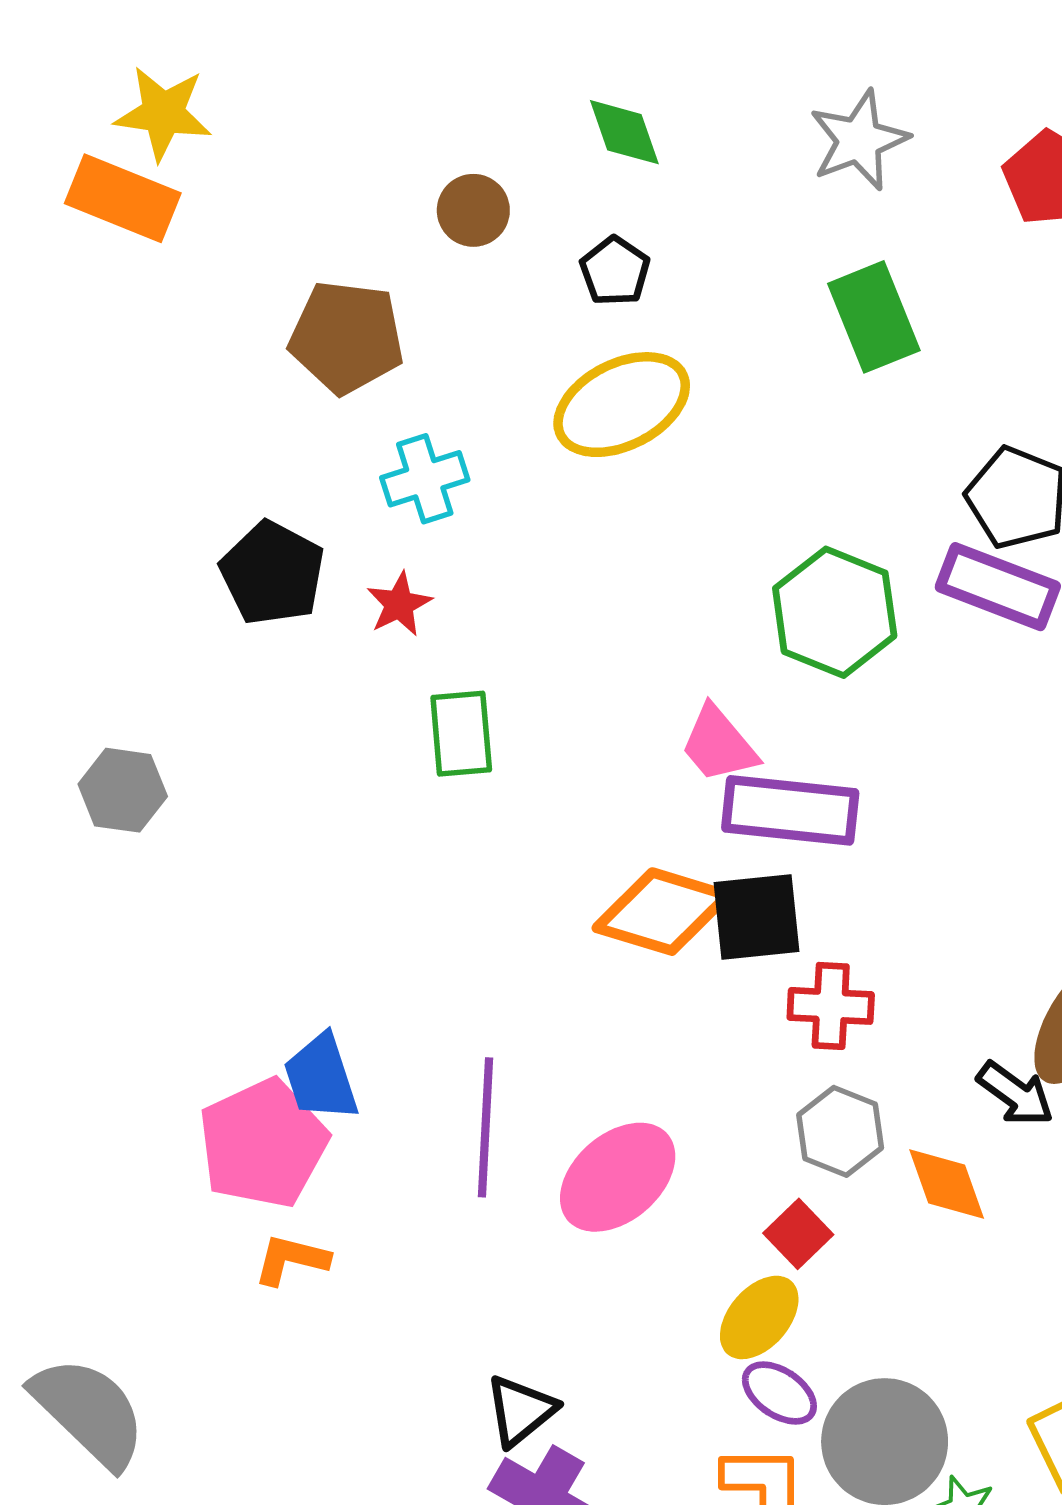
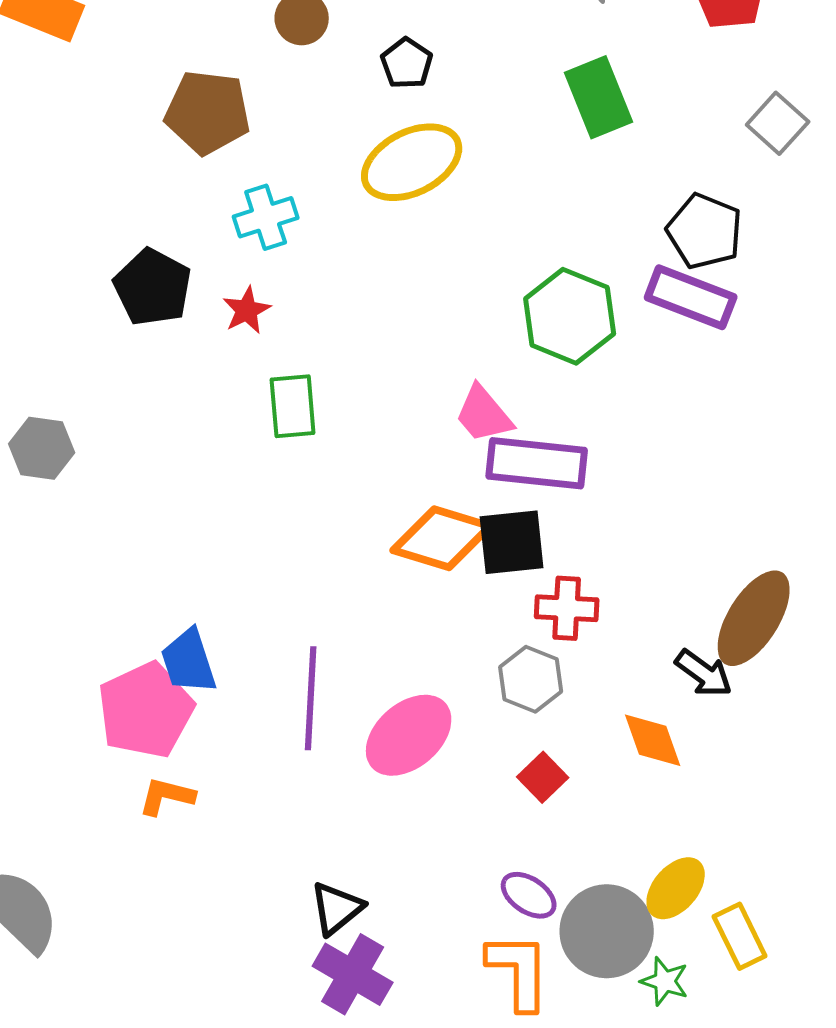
gray hexagon: (840, 1131) -> (531, 679), moved
yellow ellipse: (759, 1317) -> (676, 888), moved

